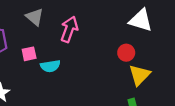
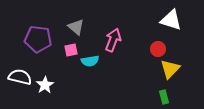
gray triangle: (35, 17) -> (76, 27), moved
pink arrow: (69, 29) -> (113, 40), moved

